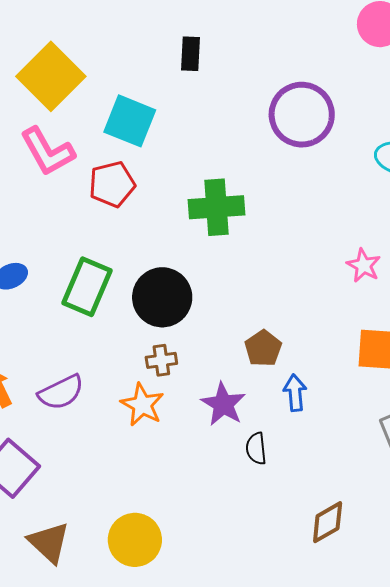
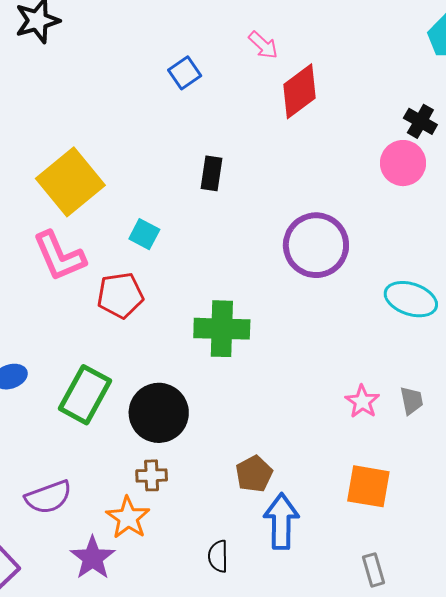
cyan square: (130, 121) -> (144, 234), size x0.6
blue arrow: (295, 393) -> (281, 521), size x1.5
purple star: (223, 404) -> (93, 558), moved
black semicircle: (256, 449) -> (218, 556), moved

